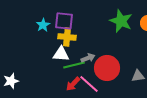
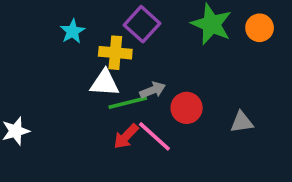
purple square: (64, 21) -> (142, 24), moved, turned 36
red circle: (107, 68) -> (187, 108), size x0.7

